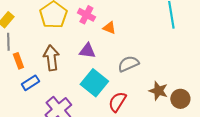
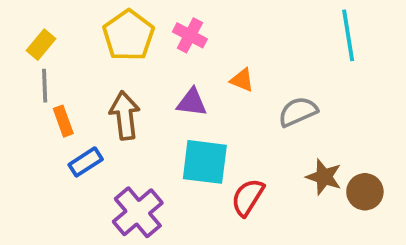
orange triangle: (109, 28) -> (242, 80), moved
gray semicircle: (128, 64) -> (298, 112), moved
cyan square: (94, 83) -> (205, 162), turned -32

